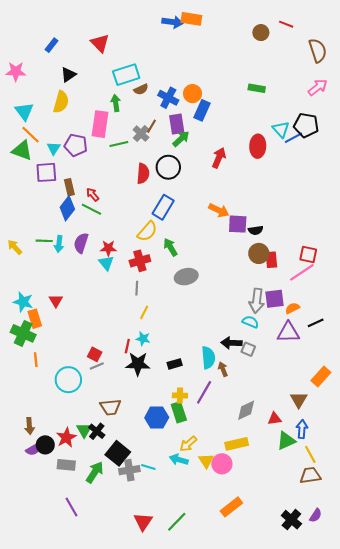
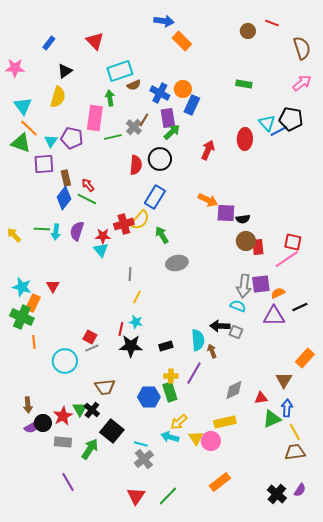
orange rectangle: (191, 19) -> (182, 41), moved, turned 36
red cross: (140, 261) -> (124, 224), moved
orange rectangle: (35, 319) -> (33, 303), turned 42
gray cross: (129, 470) -> (144, 459), moved, turned -30

